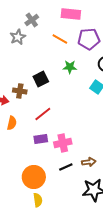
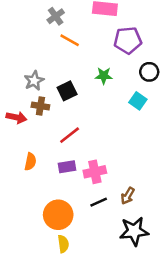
gray star: (18, 37) -> (34, 81), moved
orange line: (60, 39) -> (70, 40), moved
orange semicircle: (12, 123) -> (30, 162), moved
brown arrow: (89, 162) -> (128, 196), turned 128

